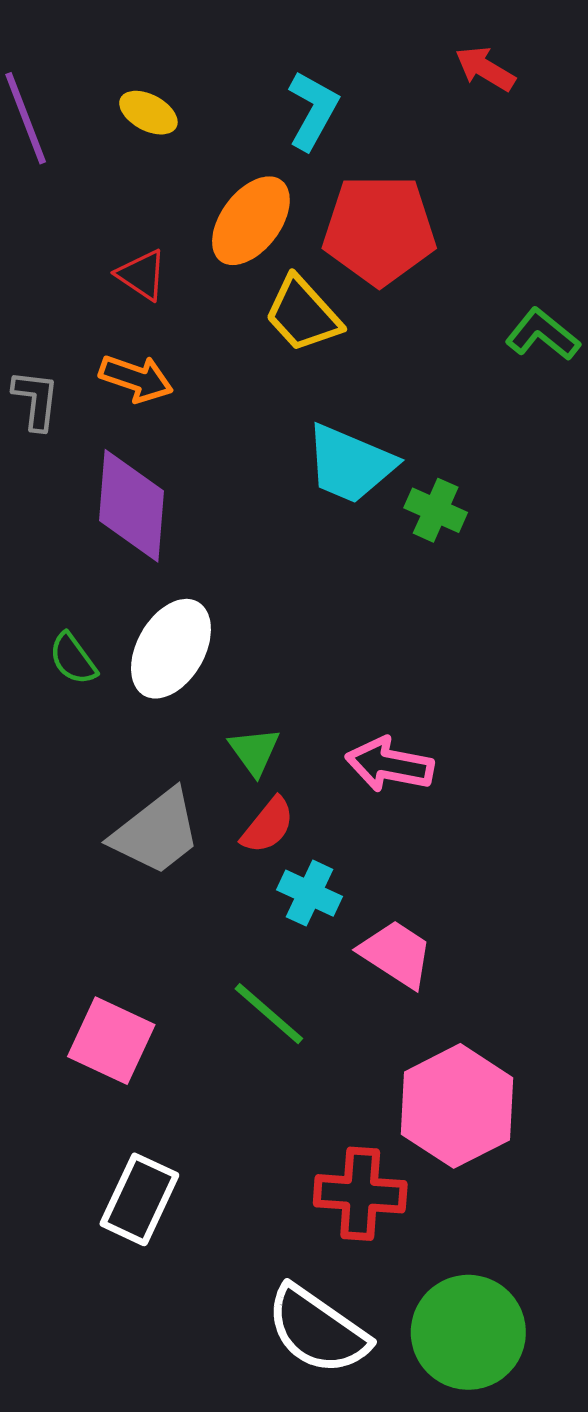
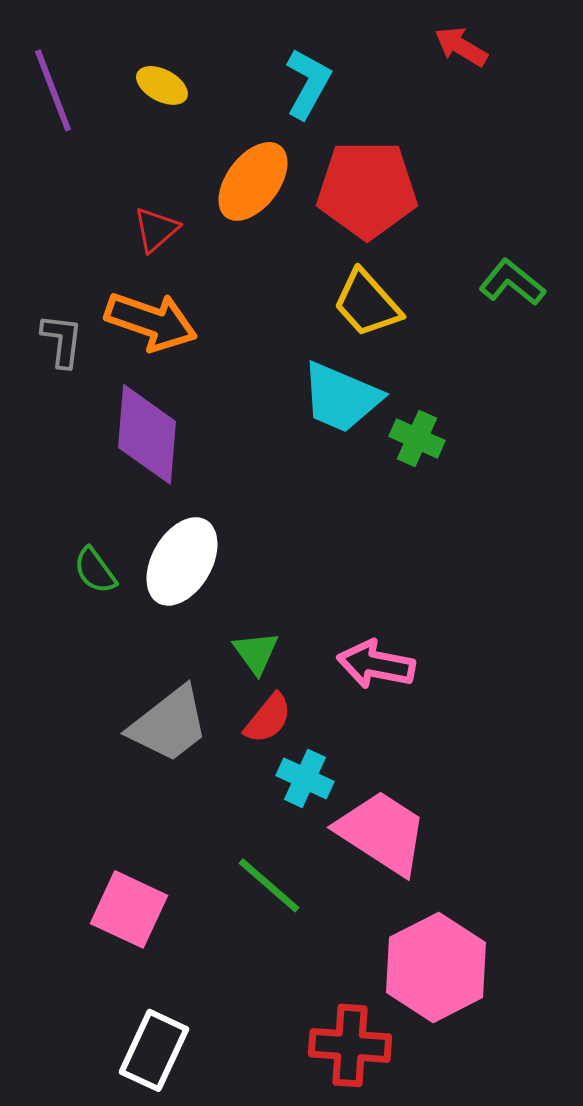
red triangle: (142, 275) -> (156, 229), turned 45
yellow trapezoid: (303, 314) -> (367, 303), moved
orange arrow: (136, 378) -> (151, 321), size x1.4
pink trapezoid: (396, 954) -> (382, 832), size x1.4

